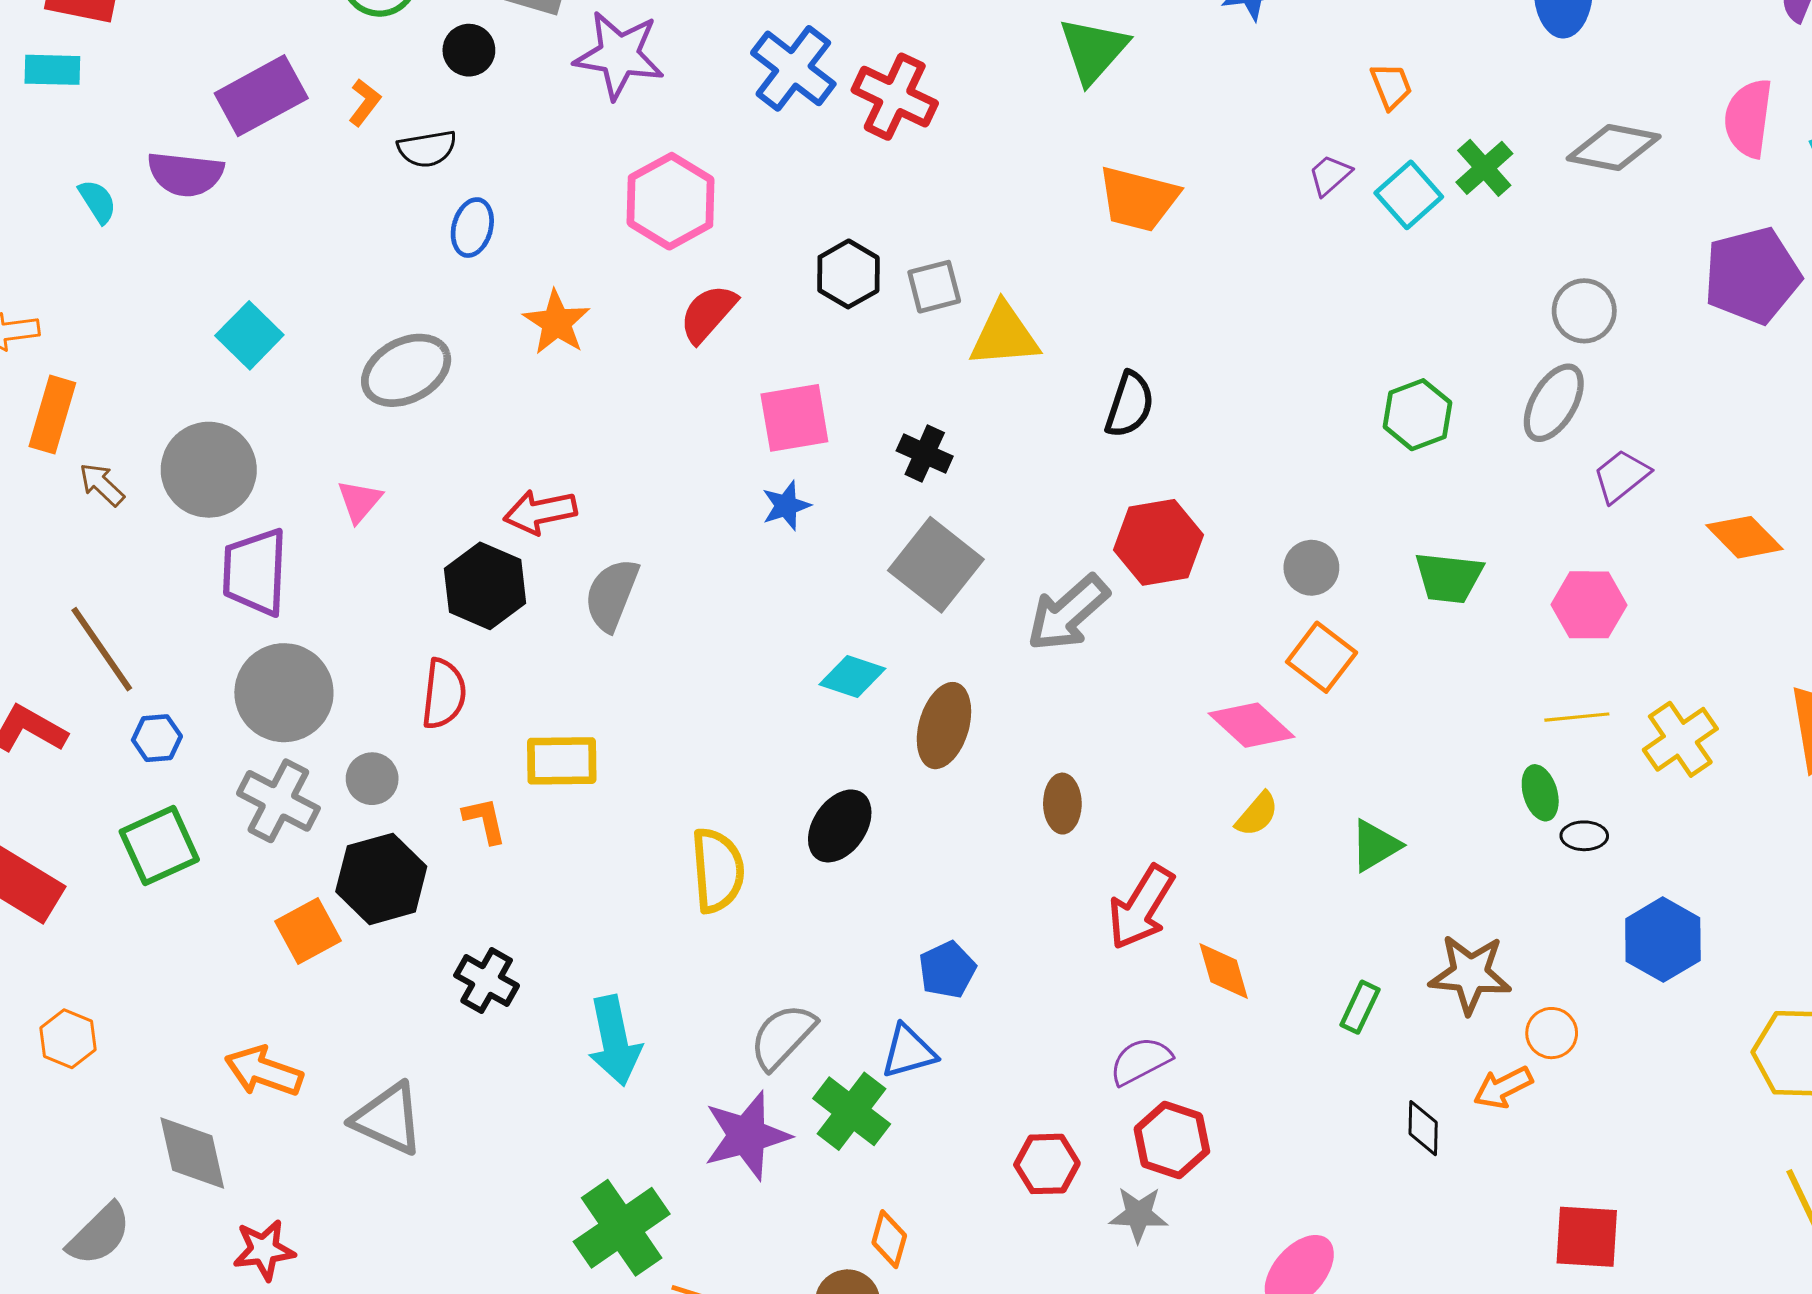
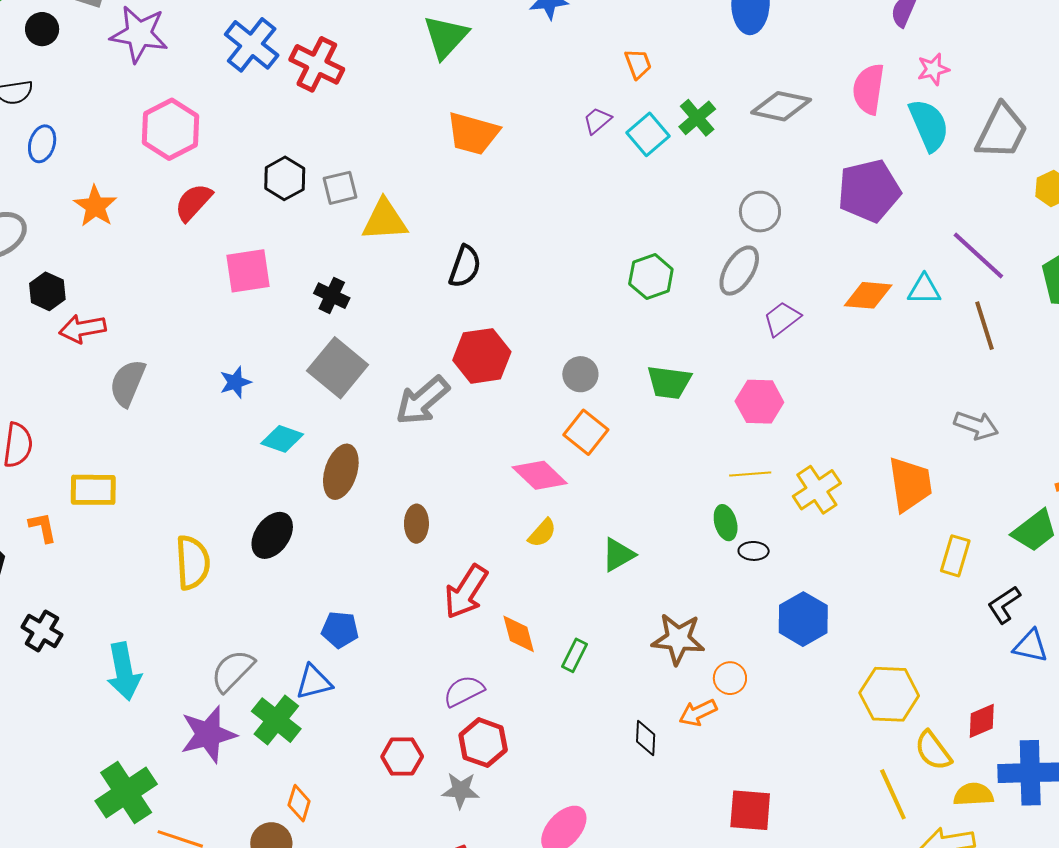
blue star: (786, 506) -> (235, 382), moved
orange diamond: (1744, 537) -> (868, 295), moved, turned -42
black hexagon: (485, 586) -> (47, 291), moved, size x0.7
blue pentagon: (947, 970) -> (340, 630), turned 30
green rectangle: (1360, 1007) -> (575, 655), moved

